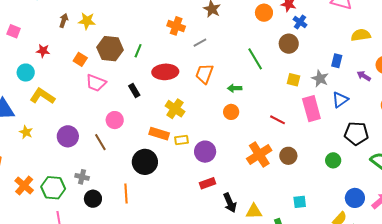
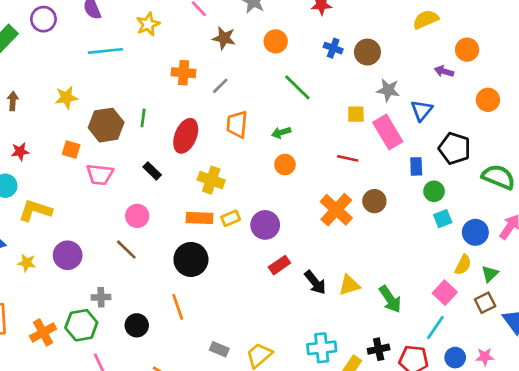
orange circle: (264, 13) -> (276, 41), moved
brown arrow: (64, 21) -> (13, 101), moved
blue cross: (300, 22) -> (333, 48), moved
brown circle: (289, 44) -> (367, 52), moved
blue rectangle: (337, 61) -> (416, 166), moved
red ellipse: (165, 72) -> (186, 136), turned -50
yellow square: (294, 80) -> (356, 114), moved
black pentagon: (356, 133) -> (455, 148), turned 30
purple circle: (68, 136) -> (68, 255), moved
gray cross: (82, 177) -> (101, 297), moved
orange cross: (24, 185) -> (43, 332), turned 36
cyan square: (300, 202) -> (443, 219), moved

